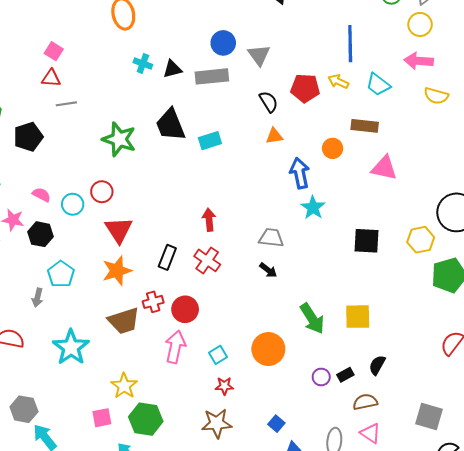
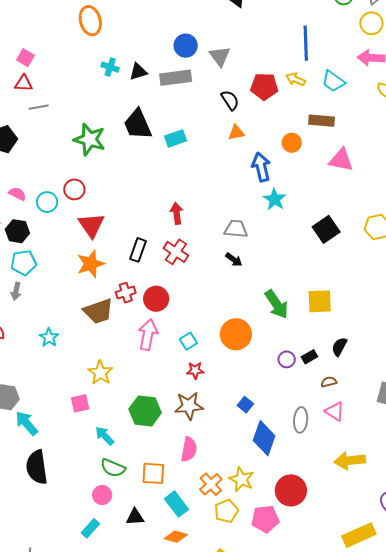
black square: (366, 241) -> (326, 229), turned -36
cyan pentagon: (61, 274) -> (24, 263), moved, turned 30
cyan star: (71, 347) -> (49, 338), size x0.6
brown semicircle: (365, 402) -> (329, 382), size x0.7
green hexagon: (146, 419) -> (145, 411), moved

